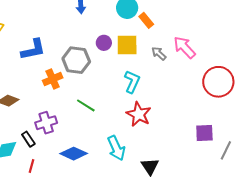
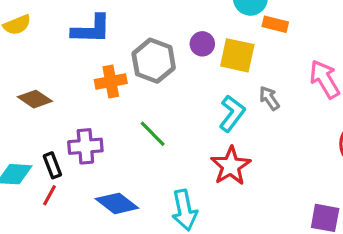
orange rectangle: (146, 20) -> (275, 24), turned -49
gray arrow: (159, 53) -> (269, 98), moved
red line: (31, 166) -> (50, 195), moved

